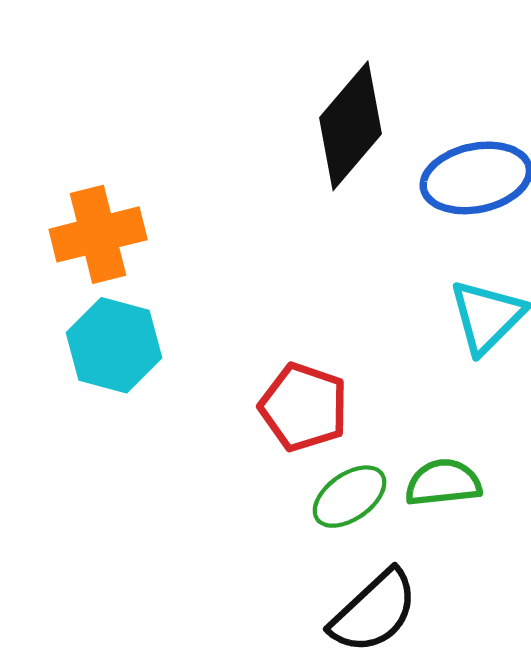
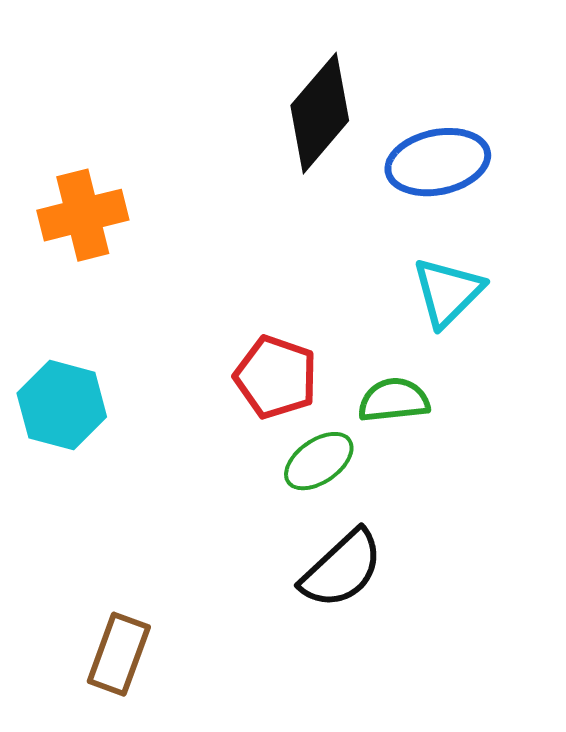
cyan hexagon: (114, 345) -> (62, 405), moved
green semicircle: (443, 483) -> (394, 400), moved

